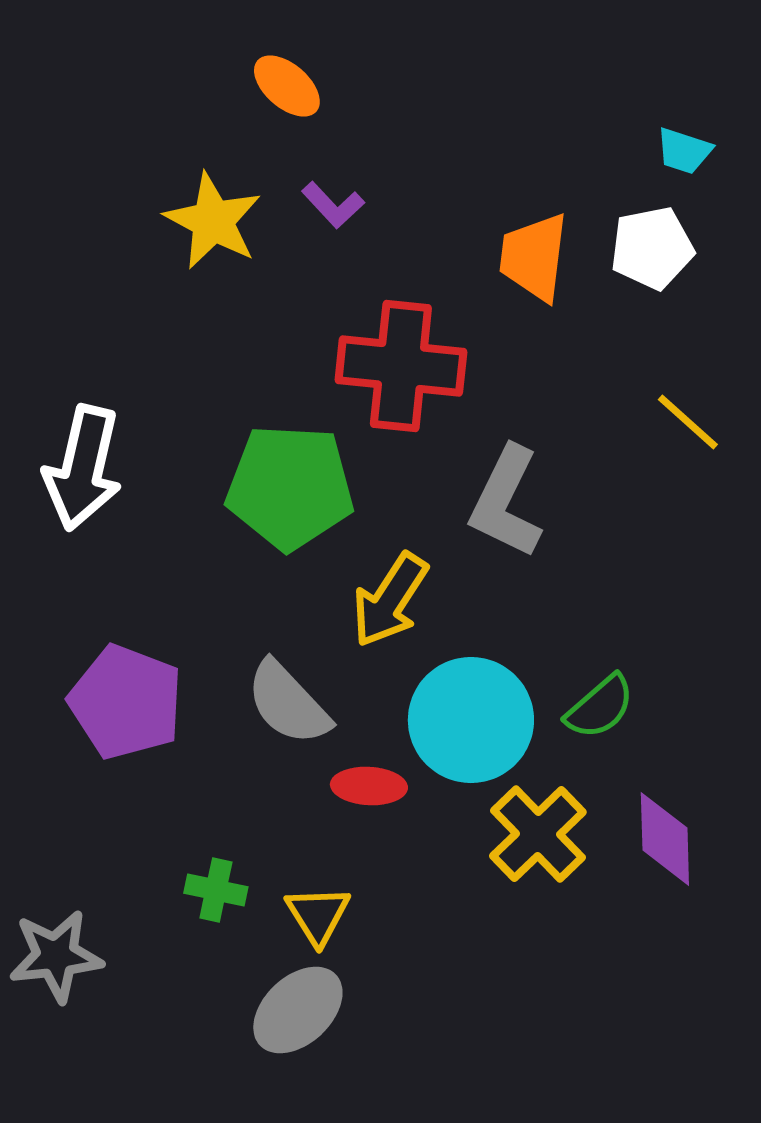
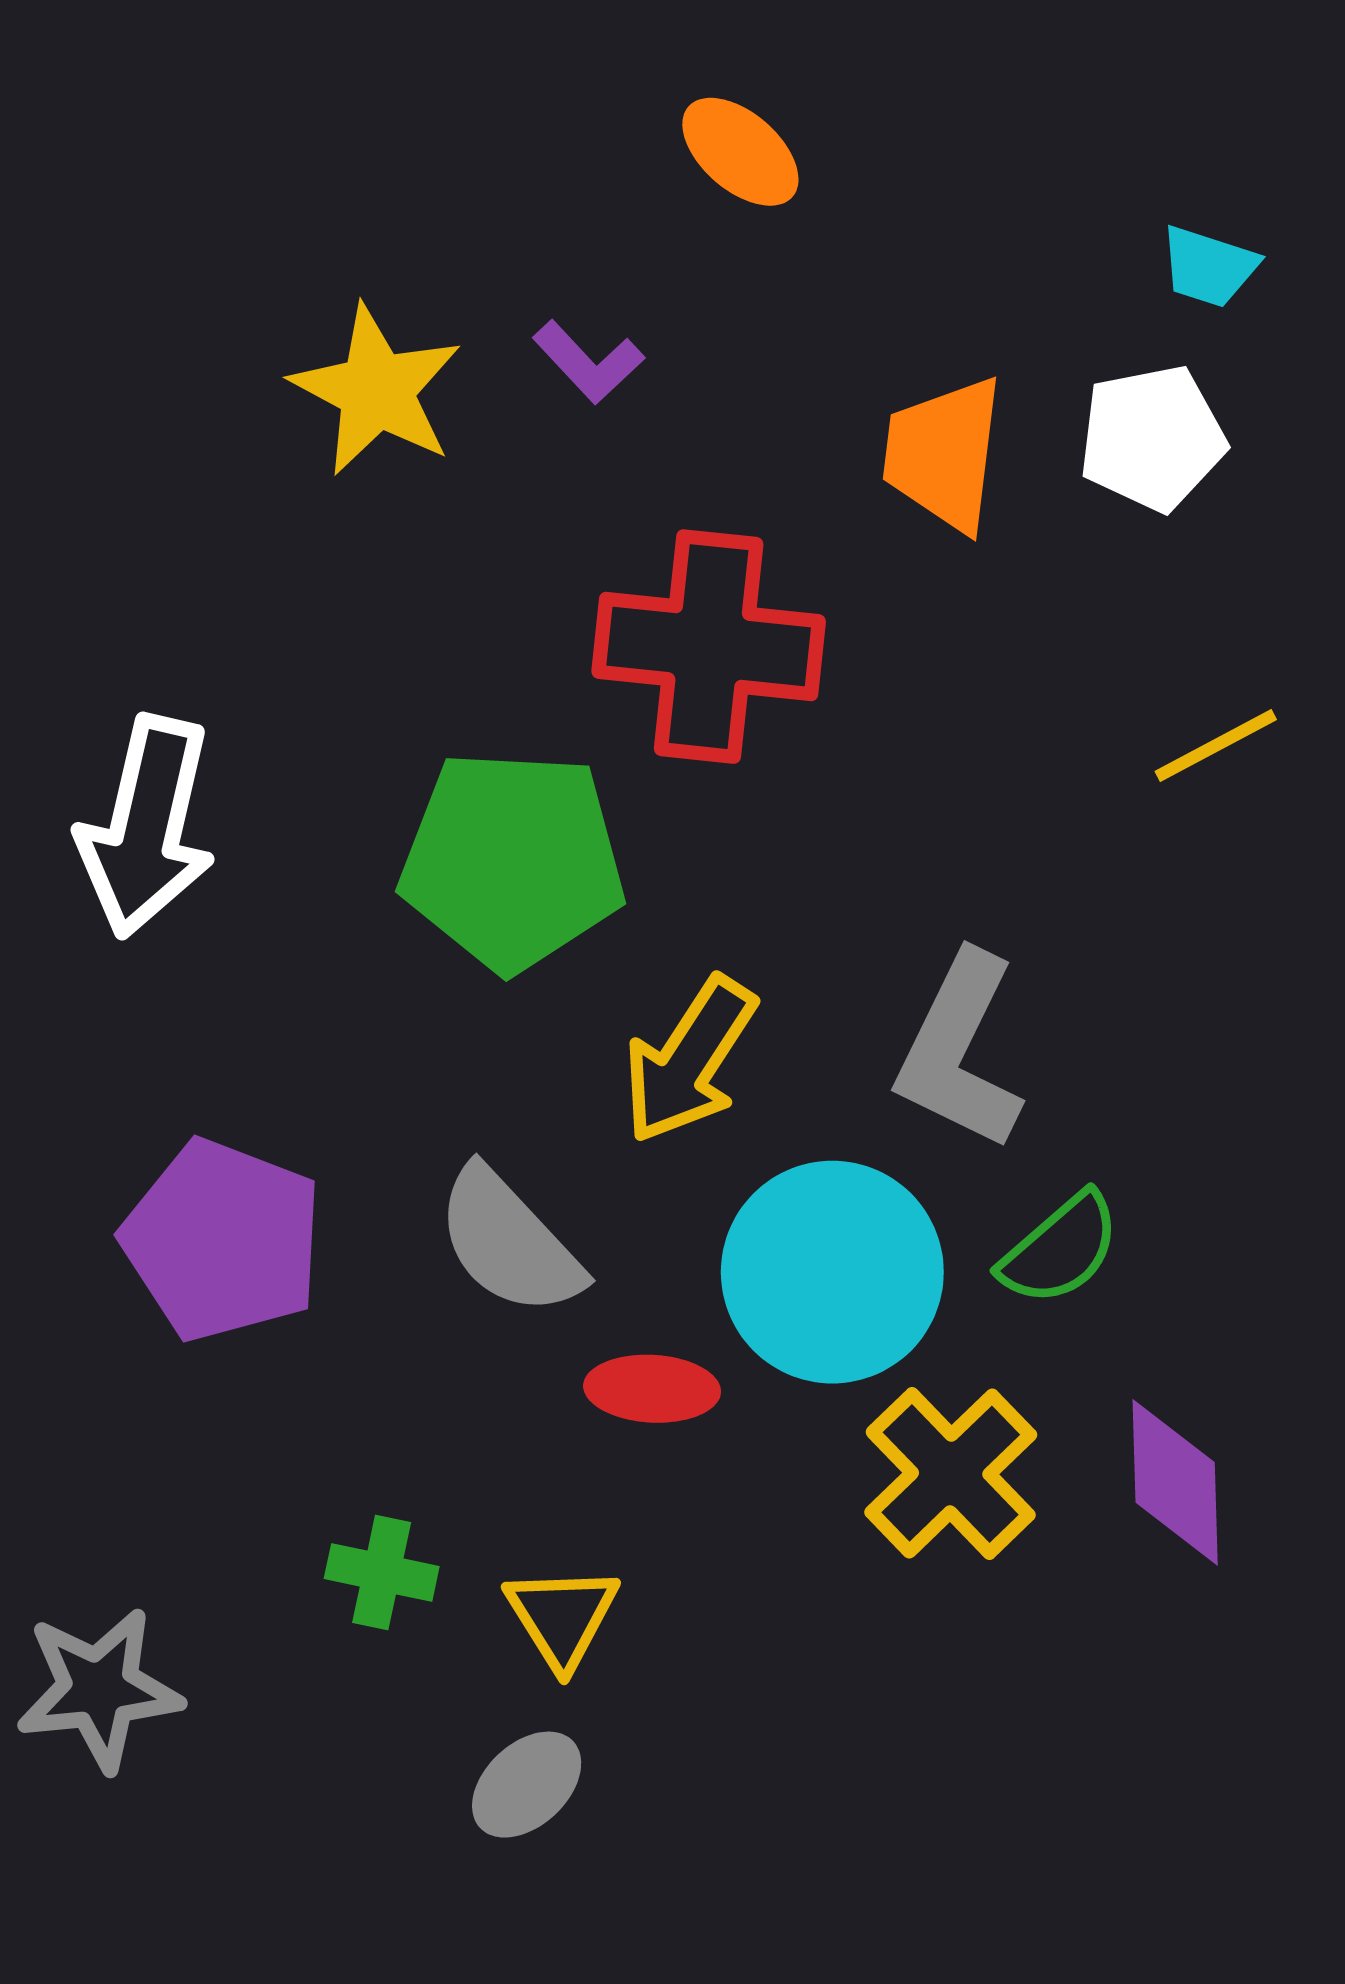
orange ellipse: (287, 86) -> (740, 152), moved
yellow line: (688, 422) -> (1216, 745), turned -70
gray L-shape: (506, 502) -> (960, 1051), moved
gray ellipse: (298, 1010) -> (527, 1785), size x0.7

